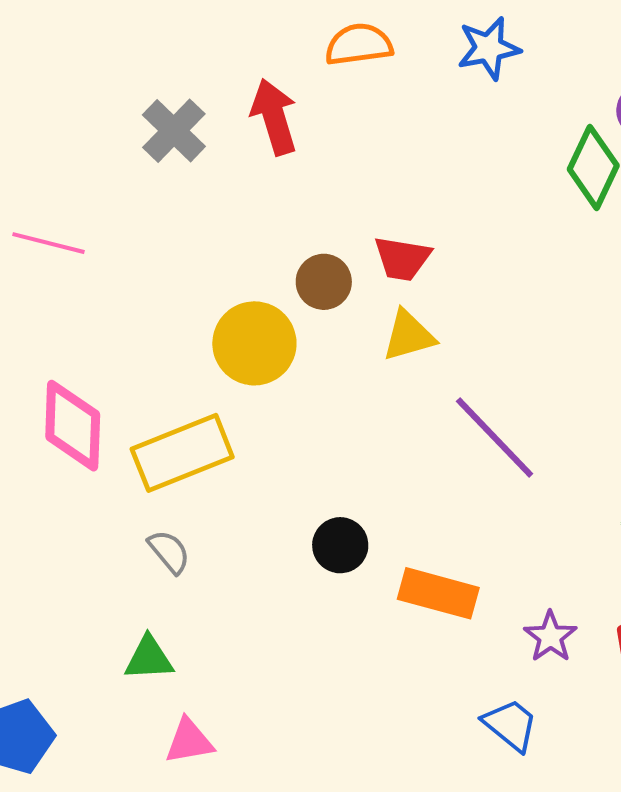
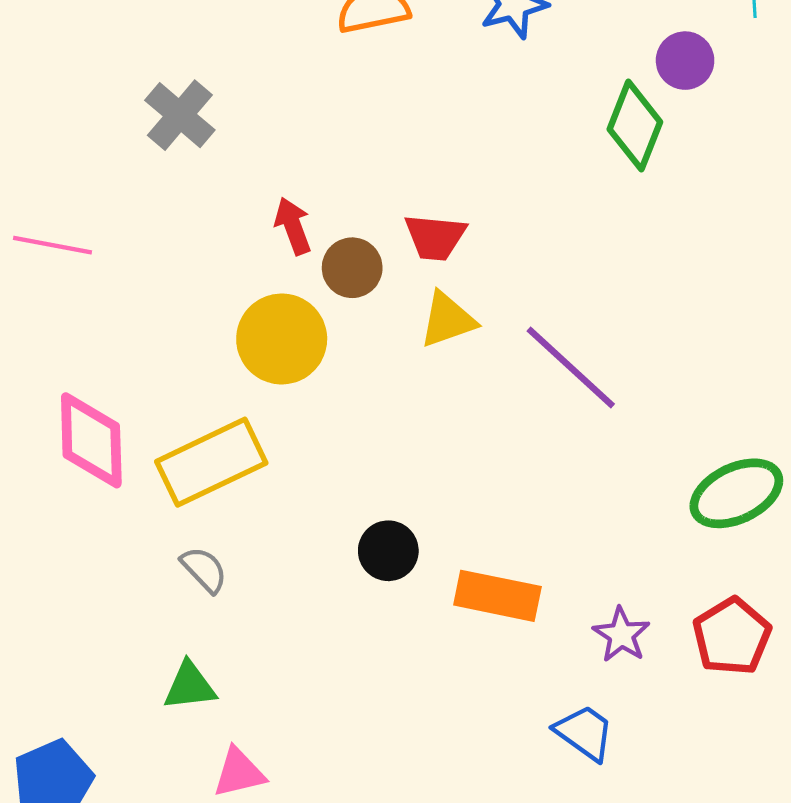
red arrow: (274, 117) -> (293, 226), moved, size x0.7
purple line: (495, 437) -> (571, 367), moved

